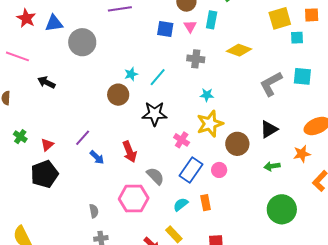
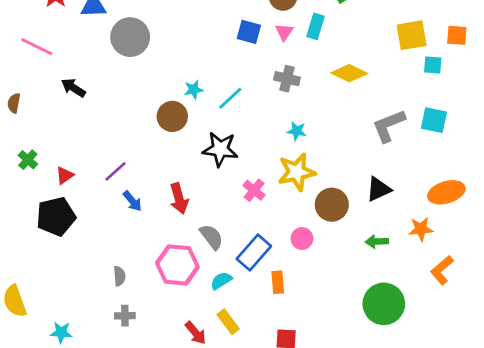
blue rectangle: (191, 170) -> (254, 252), moved
cyan semicircle: (181, 204) -> (221, 281), moved

